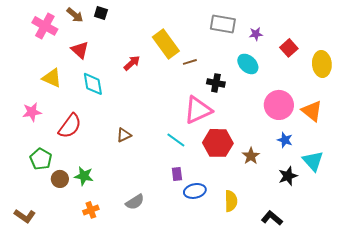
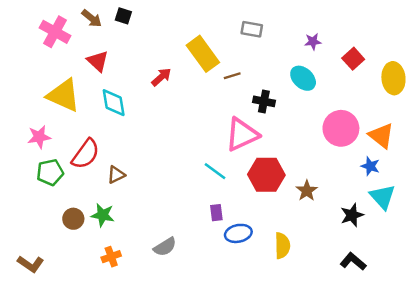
gray rectangle: (223, 24) -> (252, 29), moved, size x0.7
yellow triangle: (52, 78) -> (64, 95), size x1.4
brown triangle: (124, 135) -> (116, 175), moved
blue star: (285, 140) -> (370, 166), moved
green pentagon: (41, 159) -> (50, 172), moved, turned 30
black L-shape: (272, 218) -> (353, 262), moved

